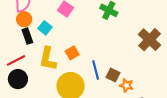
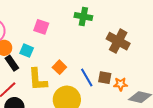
brown cross: (149, 40) -> (118, 41), moved

